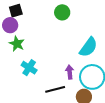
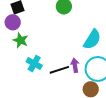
black line: (55, 89) -> (59, 70), moved

